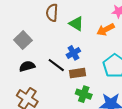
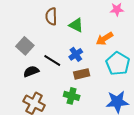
orange arrow: (106, 30) -> (105, 39), moved
black line: (56, 65) -> (52, 61), moved
green cross: (84, 94) -> (72, 96), moved

